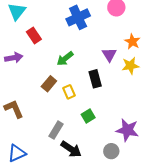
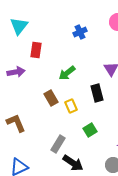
blue cross: (78, 17) -> (80, 32), size x0.6
red rectangle: (34, 36) -> (36, 50), turned 42
brown rectangle: (49, 84) -> (51, 98), turned -70

